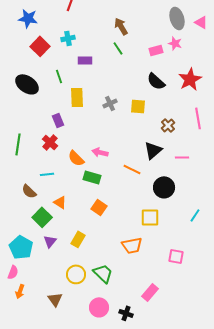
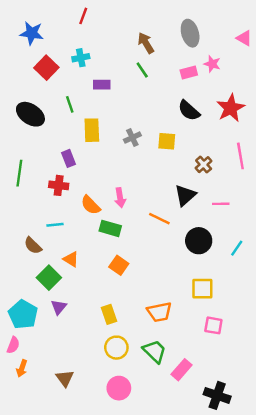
gray ellipse: (177, 18) -> (190, 33), moved
red cross: (50, 142) -> (59, 185), turned -35
green line: (18, 144) -> (19, 173), moved
pink arrow: (100, 152) -> (120, 198), turned -112
cyan line: (195, 215) -> (237, 248), moved
yellow square: (150, 217) -> (202, 289), moved
yellow rectangle: (78, 239) -> (109, 314), moved, turned -49
green trapezoid: (103, 273) -> (154, 351), moved
yellow circle: (76, 274) -> (116, 348), moved
black cross: (126, 313) -> (217, 395), moved, size x1.5

